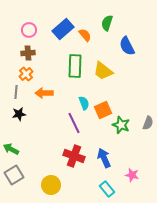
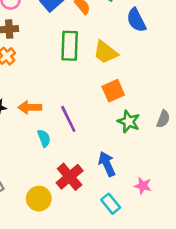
orange arrow: (44, 93) -> (30, 107), moved
cyan semicircle: (84, 103) -> (44, 138), moved
orange square: (103, 110) -> (113, 91), moved
red cross: (74, 156) -> (70, 177), moved, turned 30

